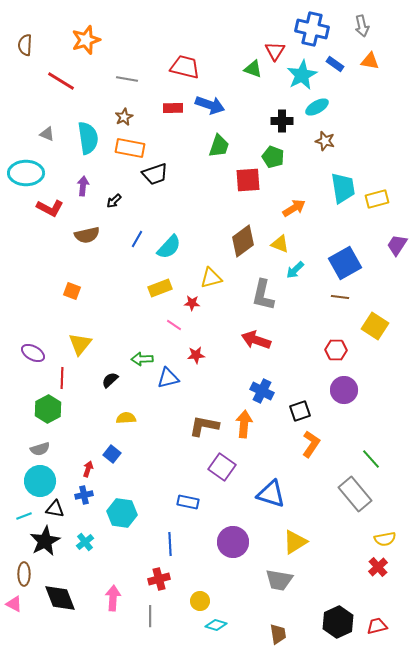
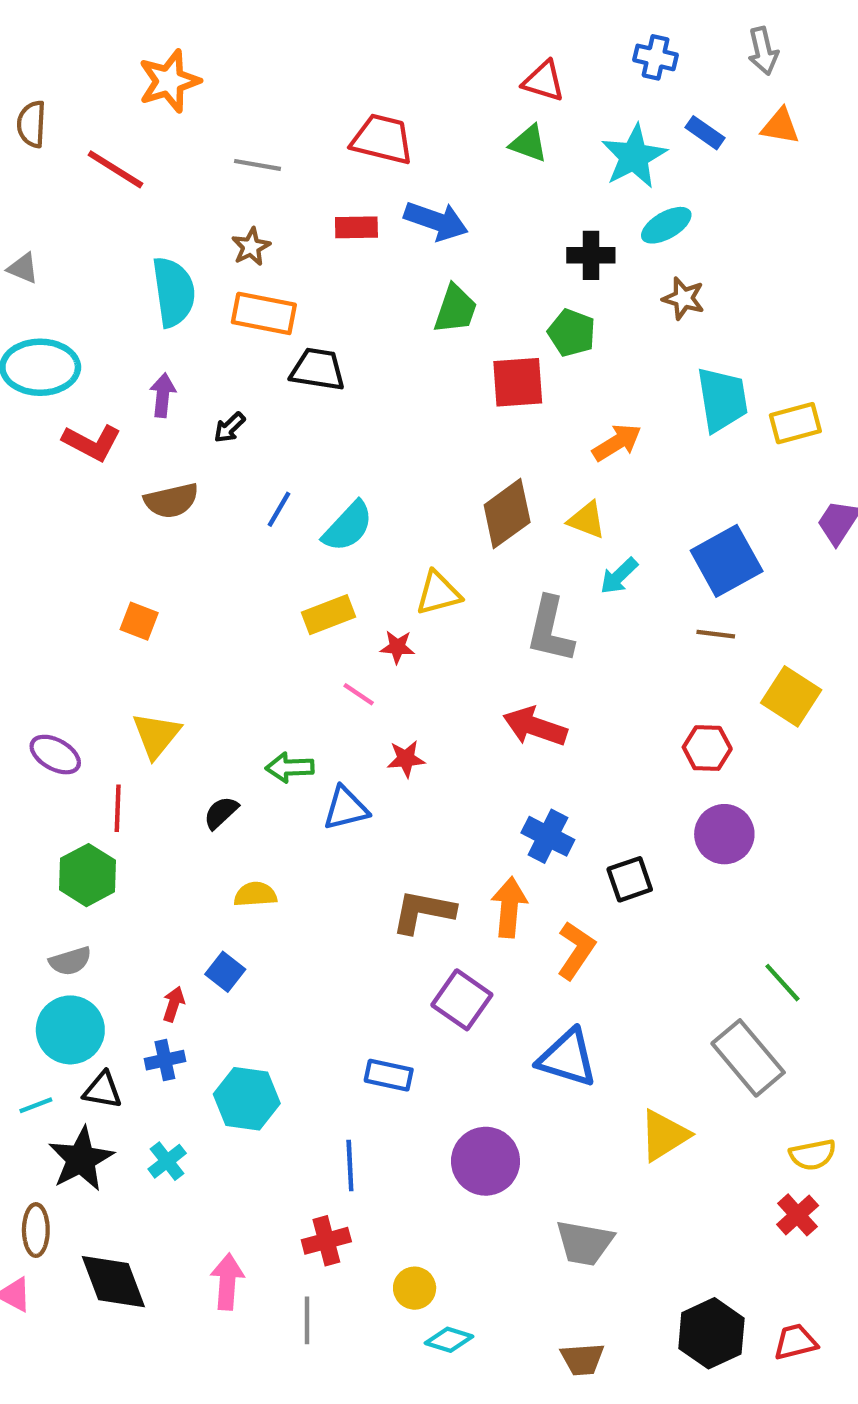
blue cross: (312, 29) -> (656, 57), size x0.6
brown semicircle: (25, 45) -> (32, 124), moved
red triangle: (275, 51) -> (544, 81), moved, turned -45
gray triangle: (47, 134) -> (23, 268), moved
black trapezoid: (155, 174) -> (318, 369), turned -152
orange L-shape: (311, 444) -> (576, 950), moved
yellow triangle: (295, 542) -> (664, 1135), moved
brown trapezoid: (278, 634) -> (582, 1359), turned 95

